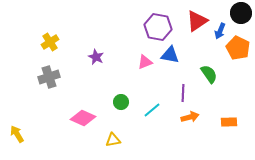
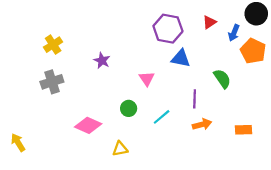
red triangle: (197, 21) -> (209, 22), size x0.6
pink triangle: (145, 62) -> (147, 79), moved, turned -42

